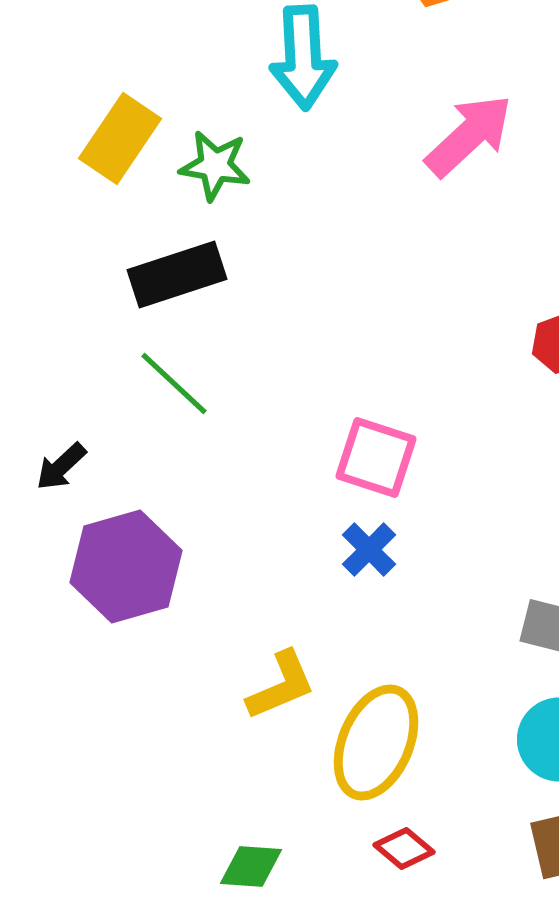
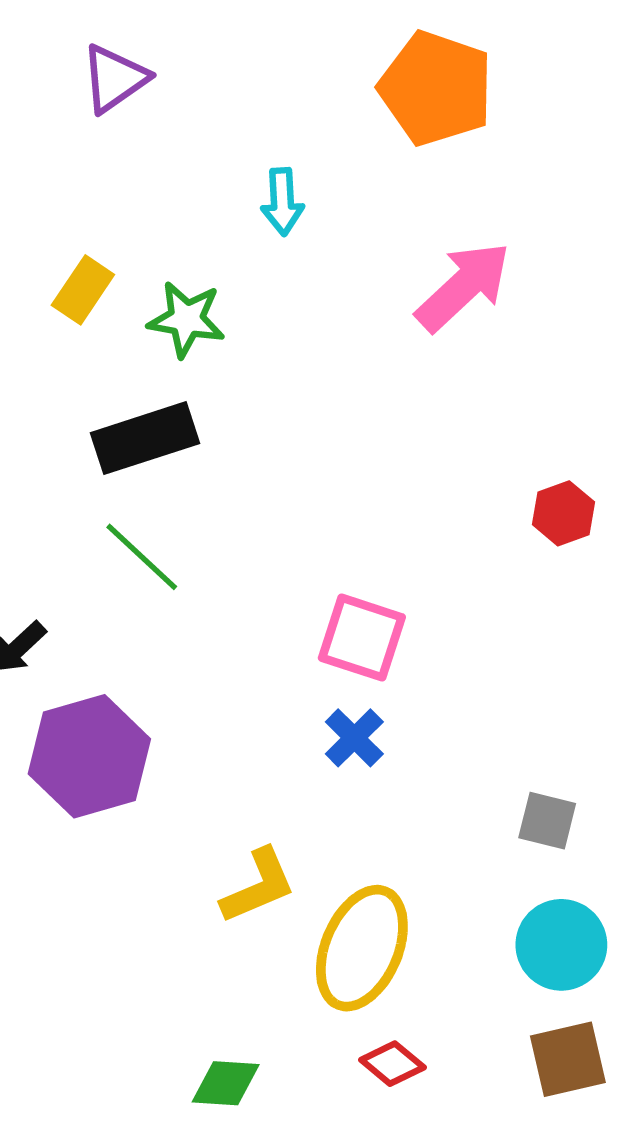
cyan arrow: (303, 58) -> (282, 202), size x0.6
yellow rectangle: (120, 138) -> (83, 290), size x0.7

